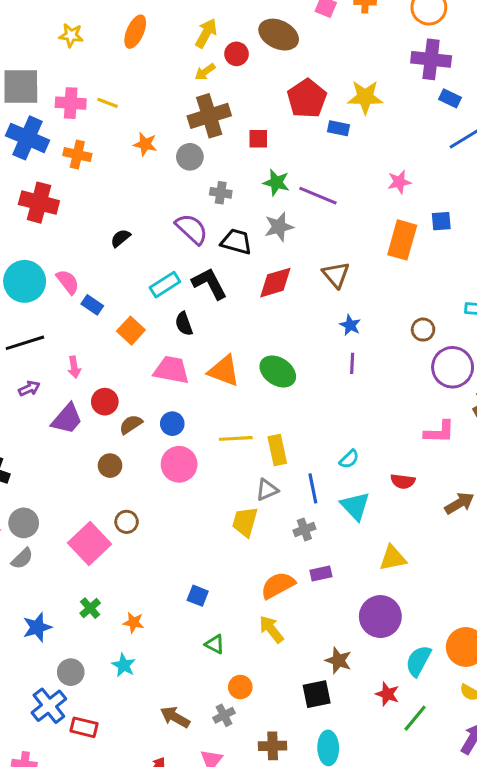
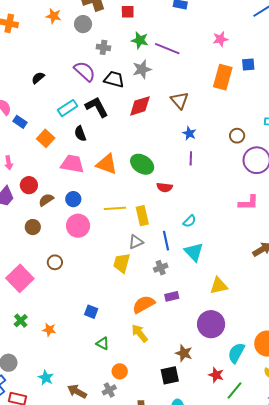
red semicircle: (403, 481) -> (165, 187), moved
brown circle: (127, 522) -> (55, 262), moved
cyan star: (124, 665) -> (46, 378), moved

